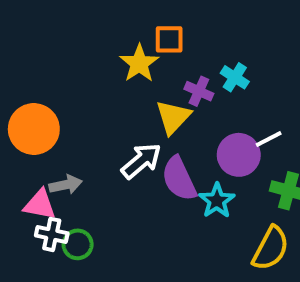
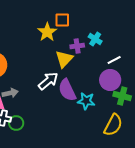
purple cross: (199, 91) -> (77, 46), turned -32
white line: (269, 139) -> (114, 60), moved
purple circle: (239, 155) -> (110, 80), moved
cyan star: (217, 201) -> (86, 101), turned -30

